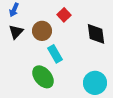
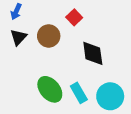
black diamond: (96, 34) -> (93, 53), moved
cyan rectangle: (55, 54) -> (79, 93), moved

